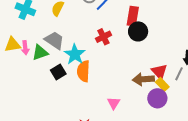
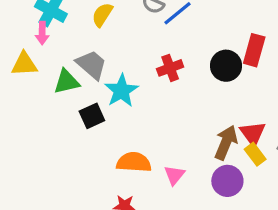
red rectangle: (133, 16) -> (254, 50), moved
pink arrow: (25, 48) -> (42, 33), moved
orange semicircle: (83, 71) -> (134, 162), moved, turned 85
brown arrow: (143, 79) -> (226, 143), turned 110
purple circle: (157, 98) -> (227, 181), moved

